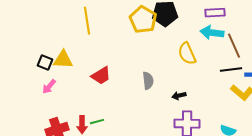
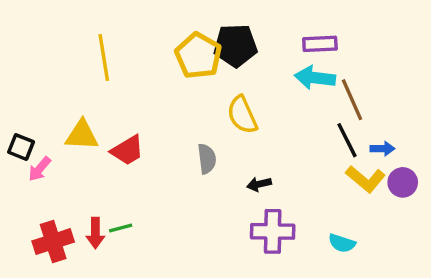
yellow semicircle: (187, 54) -> (242, 115), moved
yellow triangle: (63, 60) -> (82, 135), moved
black square: (45, 63) -> (21, 147), moved
black line: (231, 70) -> (347, 140), turned 70

